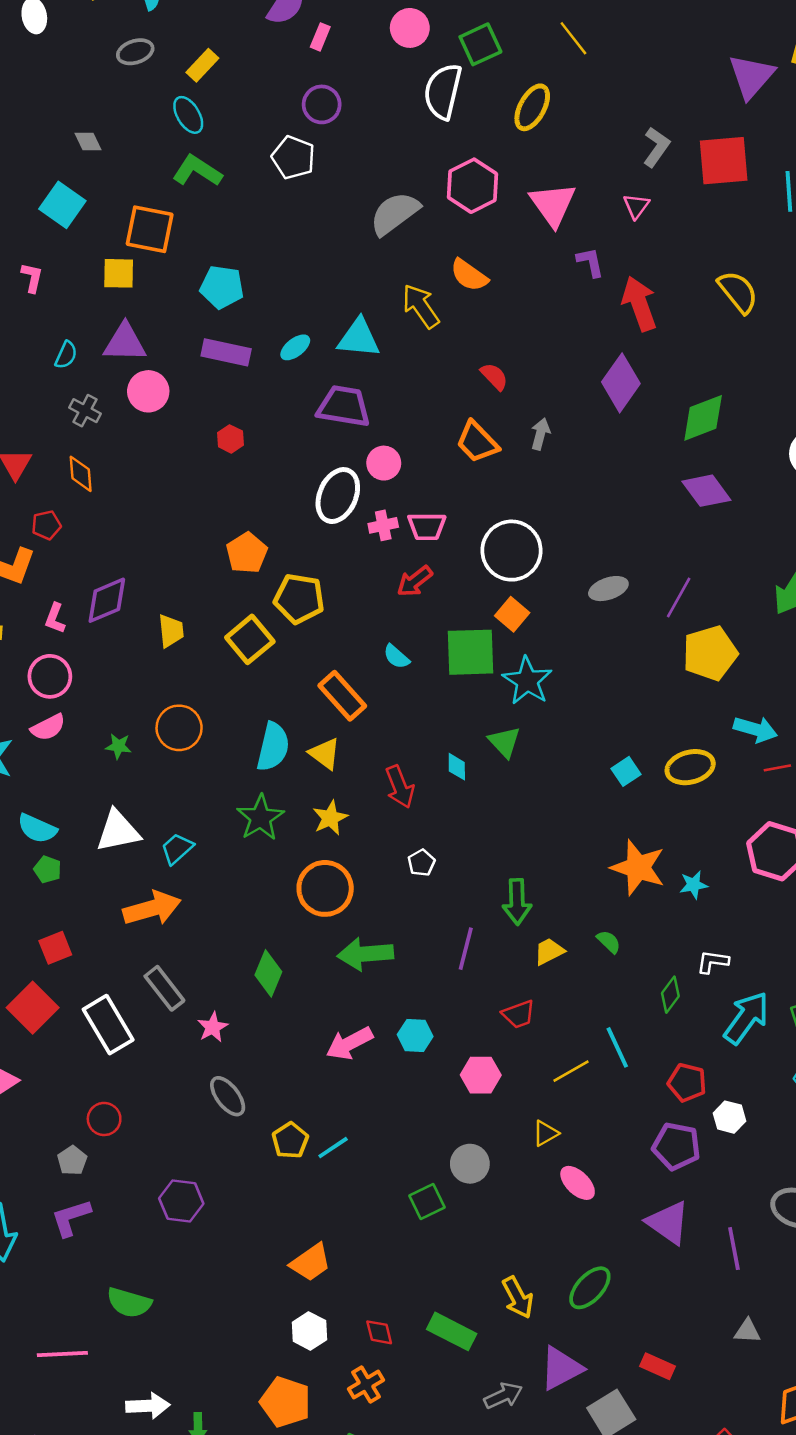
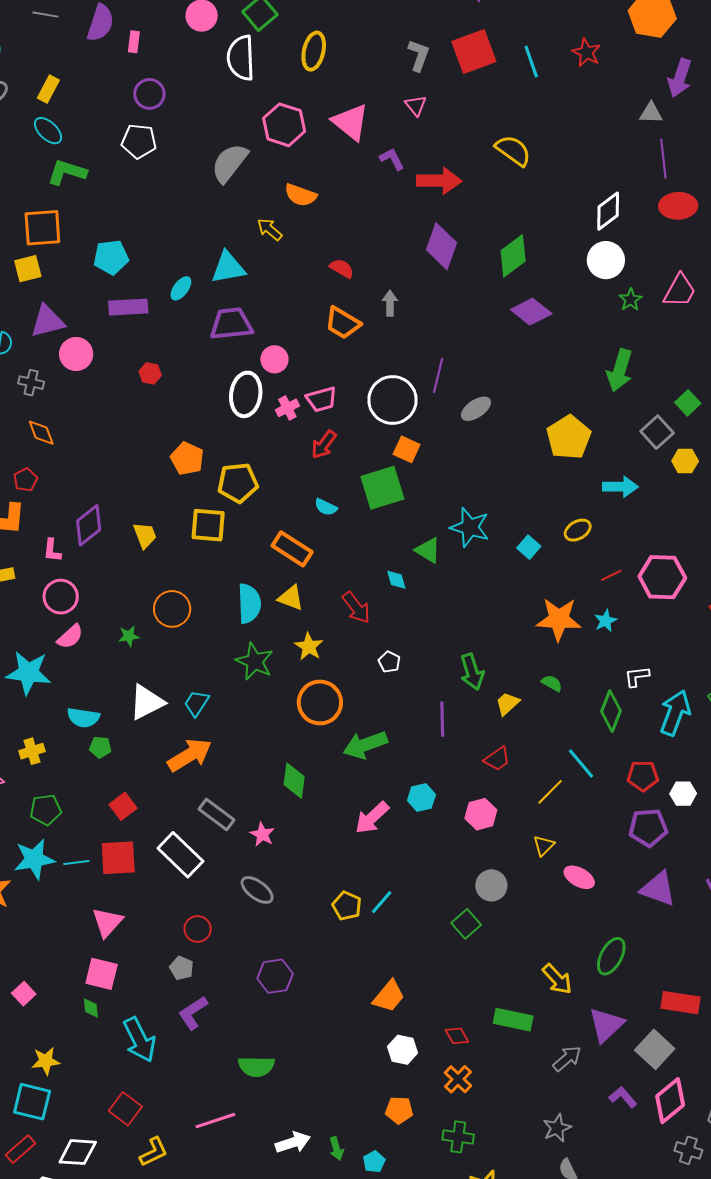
red arrow: (639, 304) -> (439, 181), turned 126
yellow arrow: (421, 306) -> (270, 229), size x0.7
purple line: (679, 597) -> (438, 375), moved
yellow square: (250, 639) -> (208, 525), turned -30
cyan star: (527, 681) -> (470, 527), moved
yellow ellipse: (690, 767) -> (578, 530), size x0.7
red line: (777, 768) -> (611, 575), moved
green diamond: (670, 995) -> (611, 711), size x1.4
red square: (33, 1008) -> (118, 858), turned -33
gray ellipse: (228, 1096) -> (257, 890), moved
red rectangle: (657, 1366) -> (681, 1003), size x1.4
orange pentagon: (285, 1402) -> (399, 1110), size x0.7

